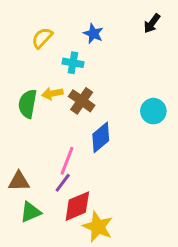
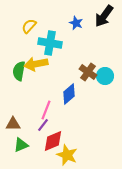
black arrow: (152, 23) -> (104, 16), size x1.6
blue star: (93, 34) -> (76, 23), moved
cyan cross: (73, 63) -> (50, 43), size x1.6
yellow arrow: (52, 94) -> (36, 64), size x1.6
brown cross: (82, 101) -> (88, 72), moved

